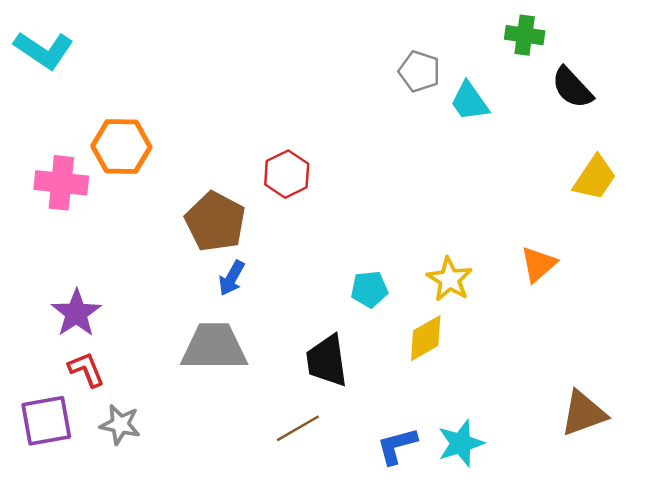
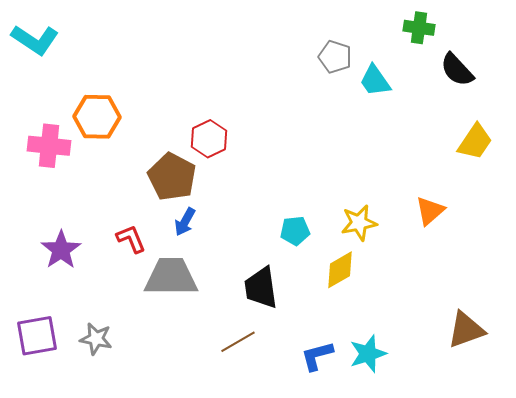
red hexagon: (287, 174) -> (209, 139), moved
yellow star: (449, 279) -> (359, 223), turned 30
red L-shape: (86, 369) -> (131, 239), moved

